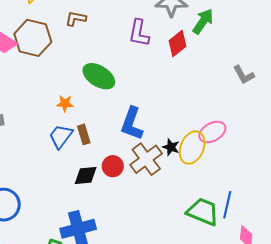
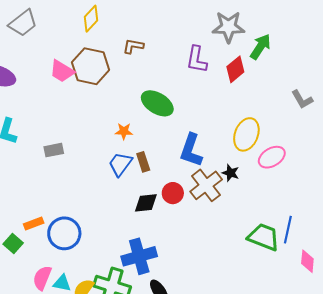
yellow ellipse: (192, 148) -> (246, 134), moved

